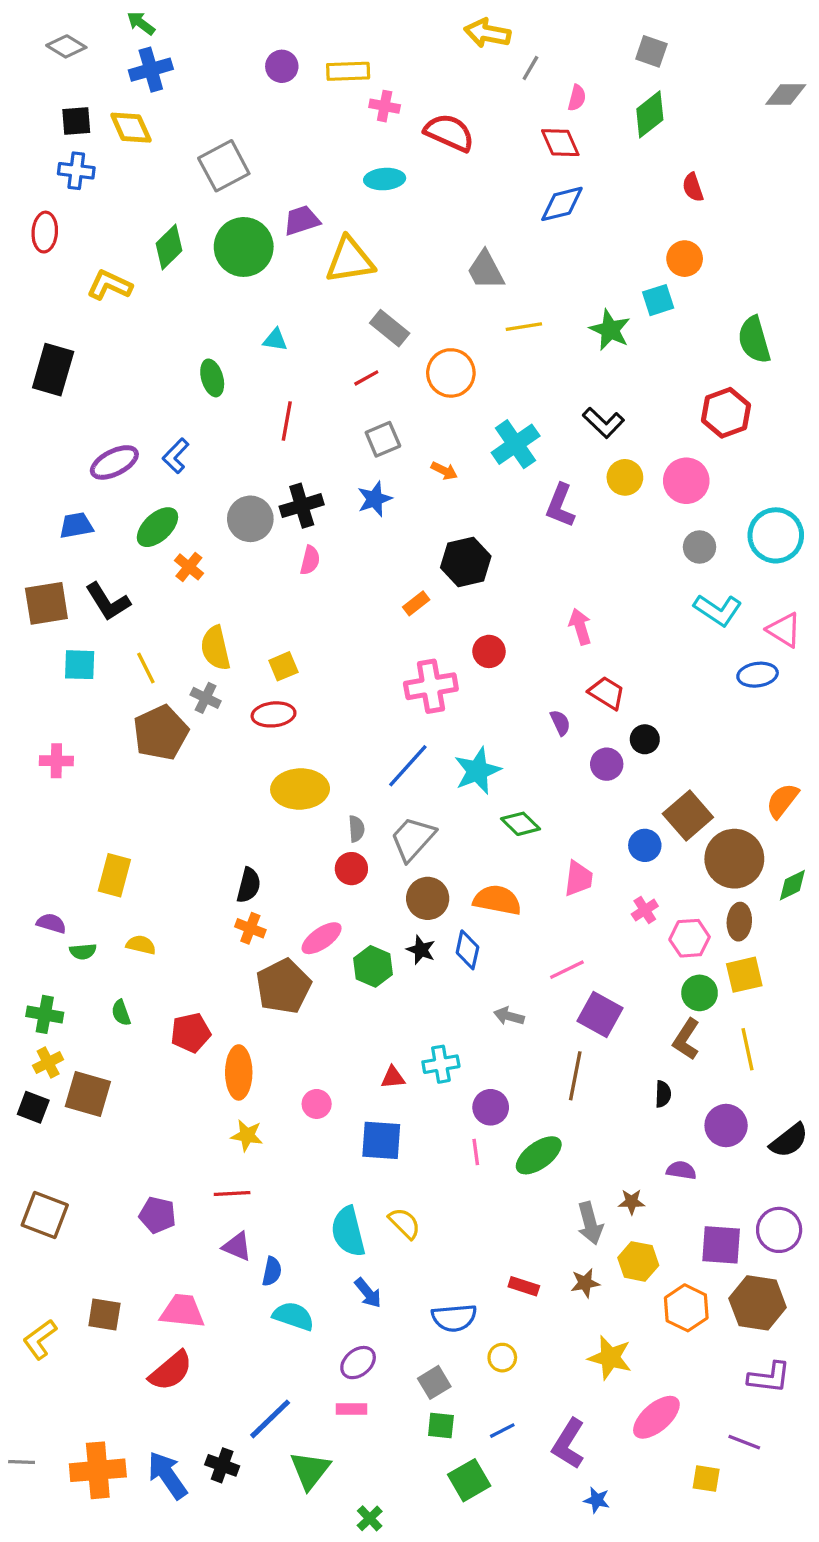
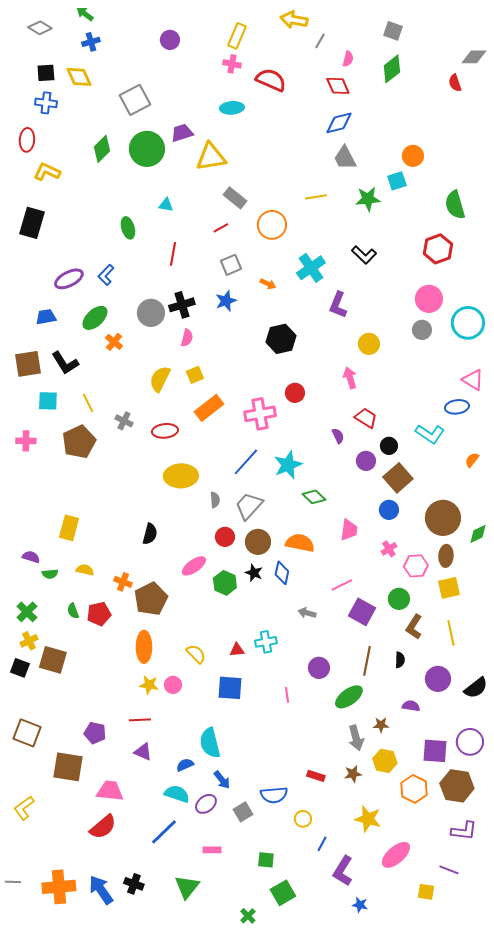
blue cross: (151, 70) -> (91, 42), size x0.7
yellow rectangle: (348, 71) -> (237, 36), moved, turned -65
red semicircle: (693, 187) -> (455, 83), moved
gray trapezoid: (486, 270) -> (345, 158), moved
yellow L-shape: (109, 285) -> (47, 172), moved
green star: (610, 330) -> (368, 199), turned -30
yellow circle: (625, 477) -> (369, 344), moved
pink circle: (686, 481) -> (429, 299), moved
orange rectangle: (416, 603) -> (209, 408), moved, size x1.8
cyan L-shape: (718, 610) -> (430, 434), moved
yellow semicircle: (215, 648) -> (160, 379), moved, turned 40
yellow square: (283, 666) -> (195, 375), moved
brown pentagon: (161, 733) -> (79, 442), moved
pink cross: (56, 761) -> (26, 441), moved
orange semicircle: (782, 801) -> (472, 460), moved, size x0.7
brown square: (688, 816) -> (398, 478), moved
red circle: (351, 869) -> (225, 537), moved
orange cross: (250, 928) -> (123, 582), moved
brown pentagon: (283, 986) -> (151, 599), moved
green circle: (700, 993) -> (399, 599), moved
green cross: (45, 1014) -> (27, 612), turned 35
red pentagon: (191, 1033) -> (99, 614), moved
brown line: (575, 1076) -> (367, 661), moved
pink circle: (317, 1104) -> (173, 685), moved
purple circle: (491, 1107) -> (319, 668), moved
green ellipse: (539, 1155) -> (349, 697), moved
yellow semicircle: (404, 1223) -> (196, 654), moved
blue semicircle: (272, 1271) -> (185, 765), moved, turned -126
brown square: (104, 1314) -> (68, 767), moved, size x1.5
purple ellipse: (358, 1363) -> (206, 804), moved
gray square: (434, 1382) -> (243, 812), moved
blue line: (270, 1419) -> (164, 832), moved
blue line: (502, 1431) -> (322, 844), moved, turned -35
green cross: (370, 1518) -> (248, 916), moved

